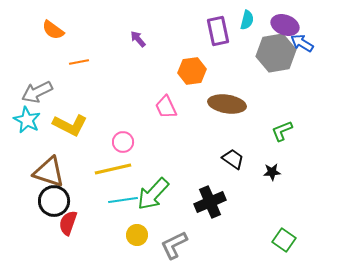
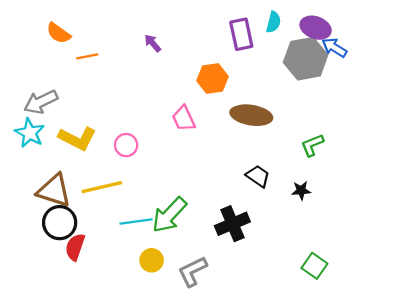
orange line: (79, 62) -> (87, 56), moved
pink circle: (123, 142) -> (126, 145), moved
yellow line: (113, 169) -> (102, 187), moved

